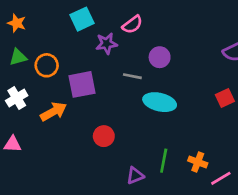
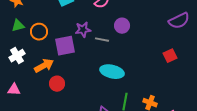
purple star: (107, 44) -> (83, 30), moved
cyan ellipse: (160, 102) -> (112, 72), moved
red circle: (104, 136) -> (57, 84), moved

